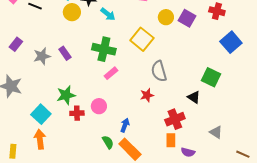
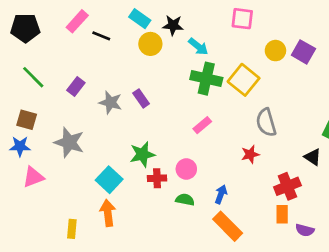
green cross: (104, 49) -> (206, 79), moved
gray star: (42, 56) -> (110, 102), turned 30
green semicircle: (108, 142) -> (185, 200), moved, turned -48

